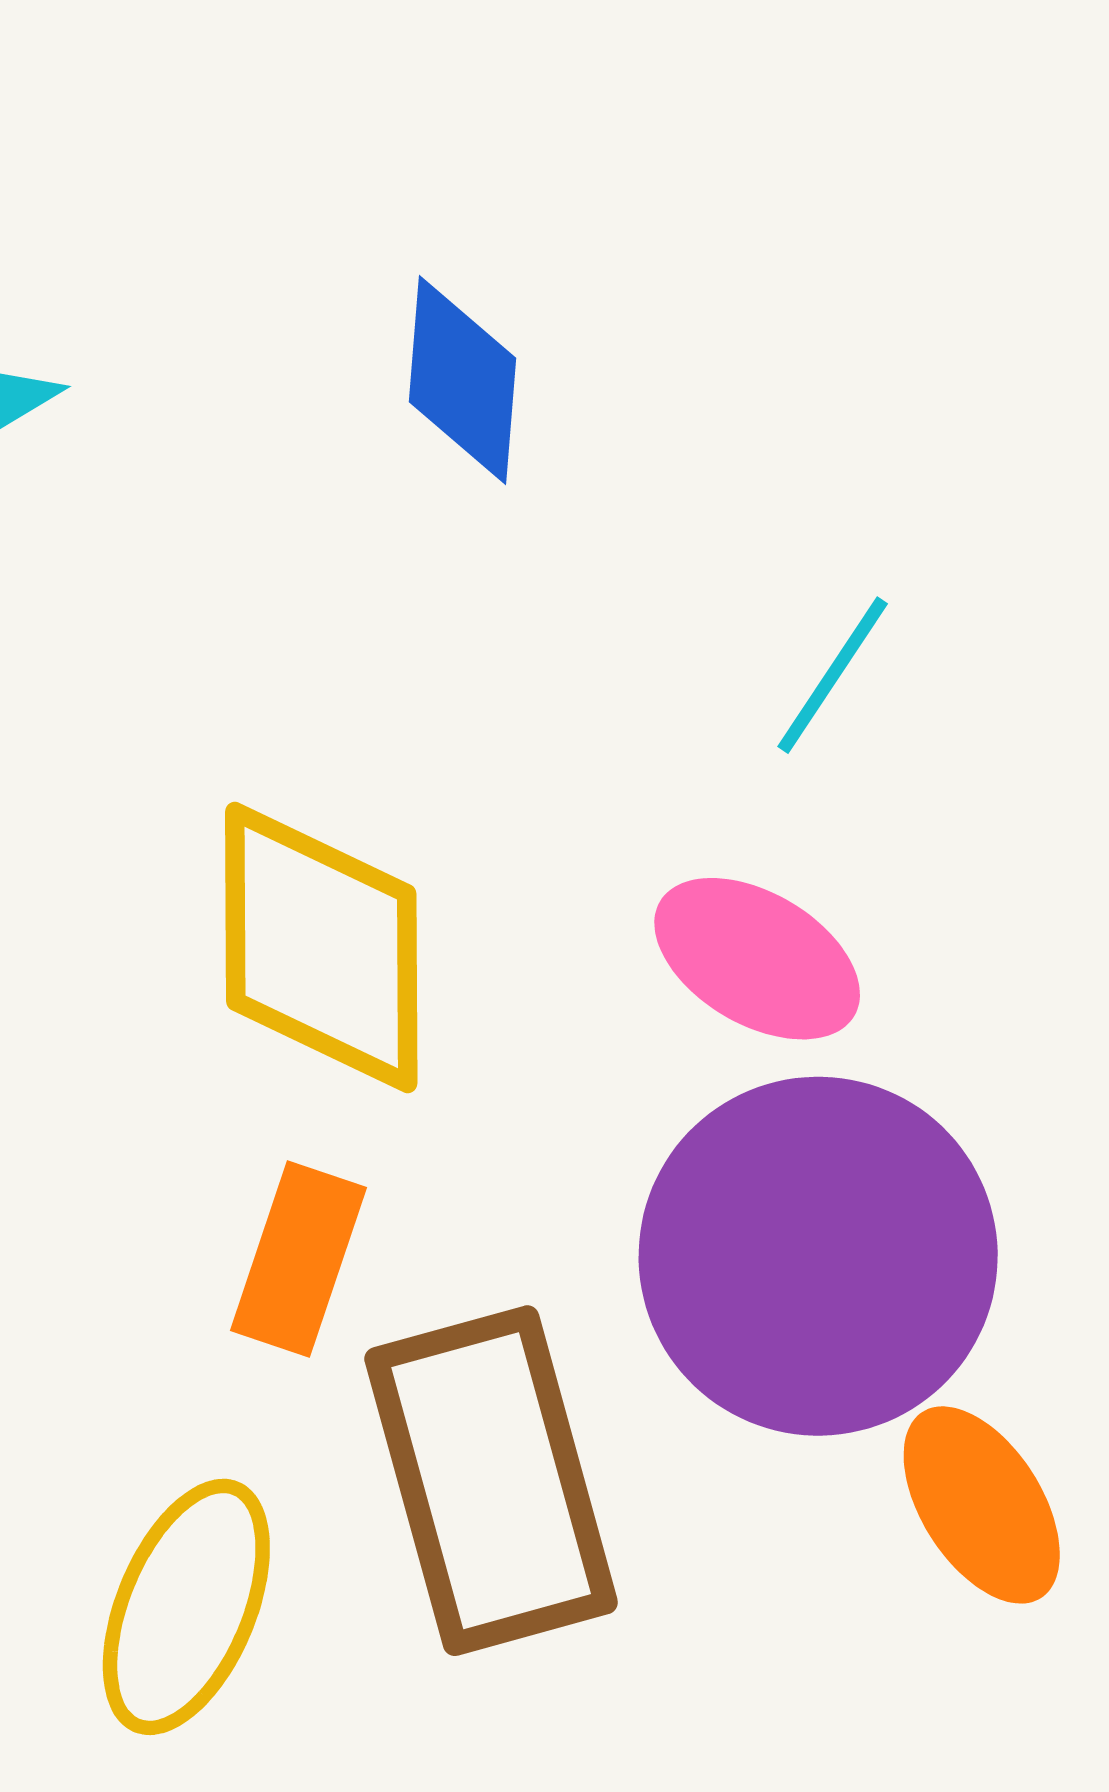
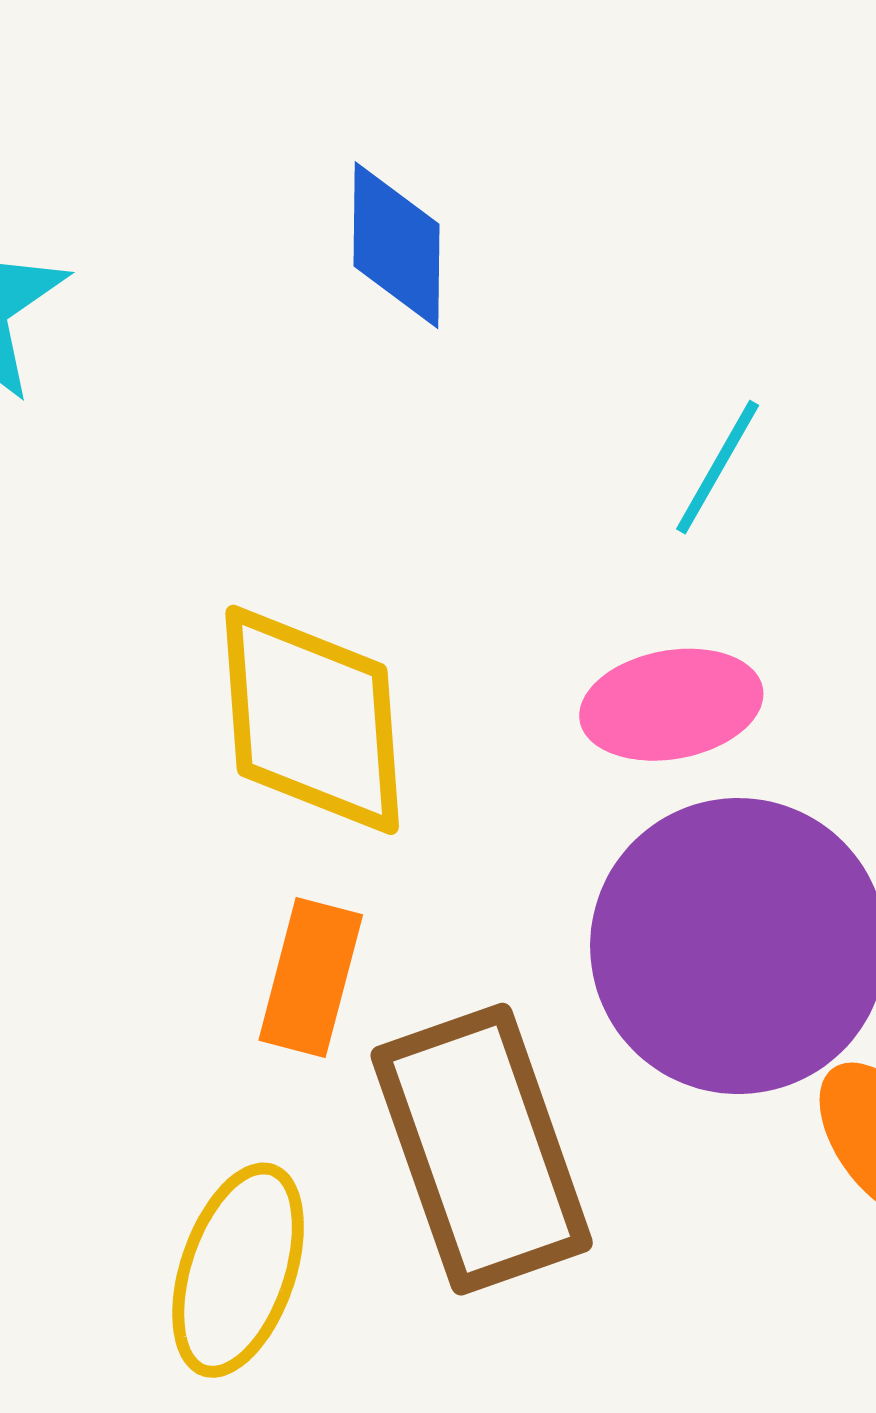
pink ellipse: (757, 959) -> (671, 705), turned -37

